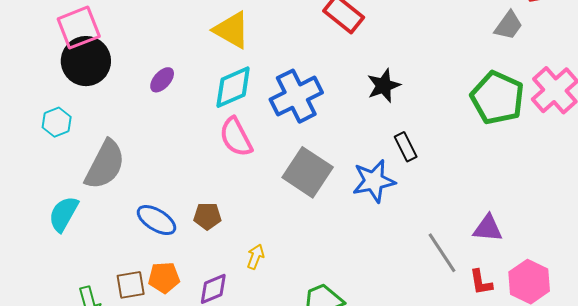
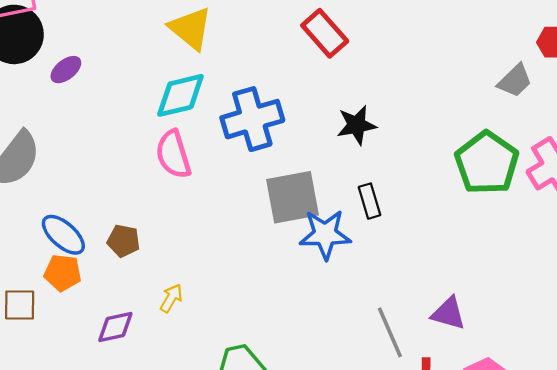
purple ellipse: (162, 80) -> (66, 70), moved
gray square: (308, 172) -> (292, 197), moved, turned 36
orange pentagon: (164, 278) -> (63, 273), moved

